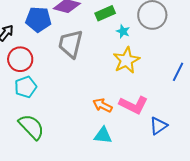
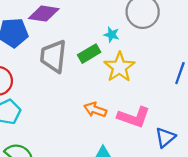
green rectangle: (105, 13) -> (89, 54), moved
orange arrow: (102, 105) -> (95, 110), moved

